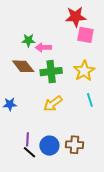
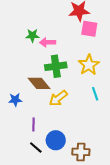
brown diamond: (23, 66) -> (39, 83), moved
purple line: (28, 139) -> (34, 125), moved
brown cross: (74, 145) -> (81, 152), moved

